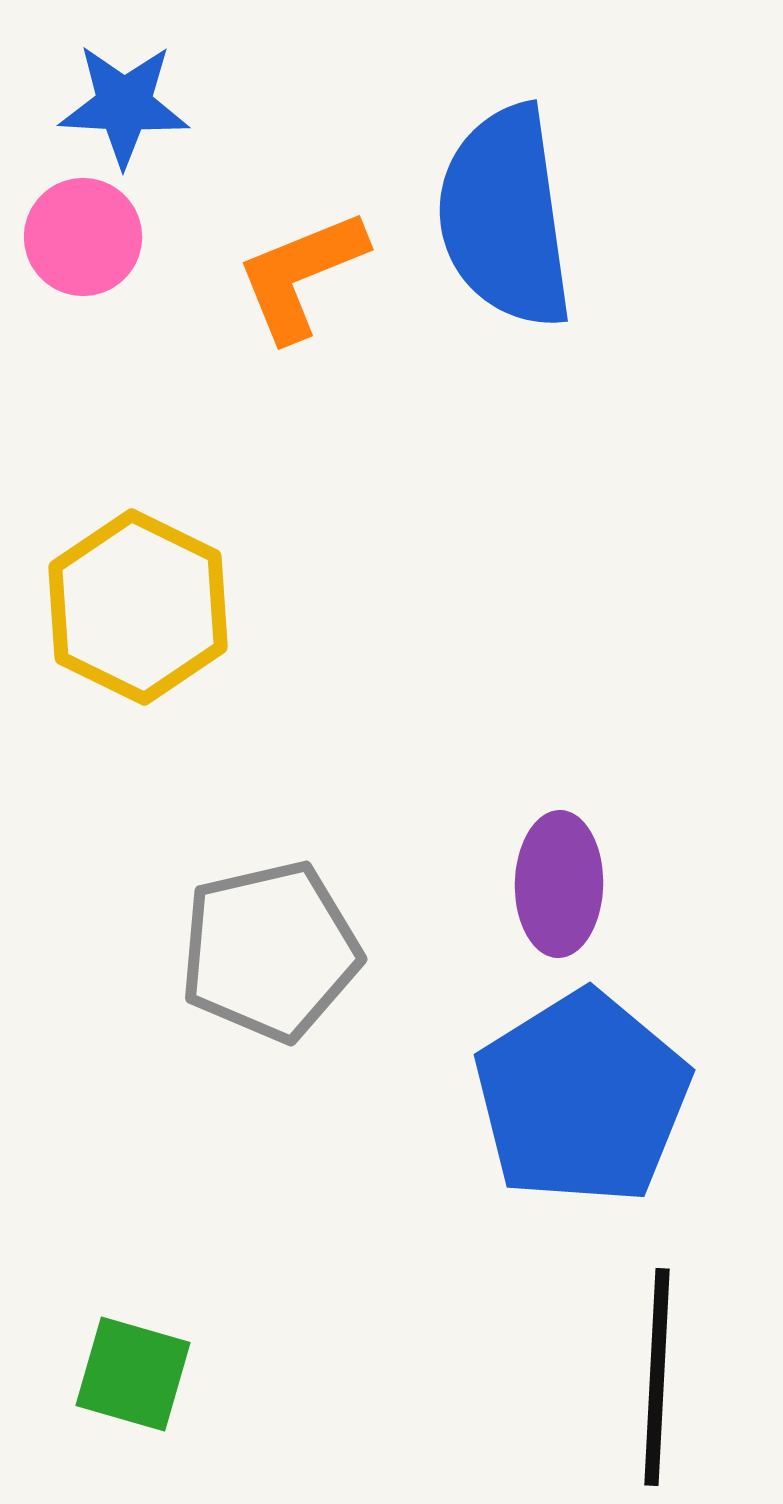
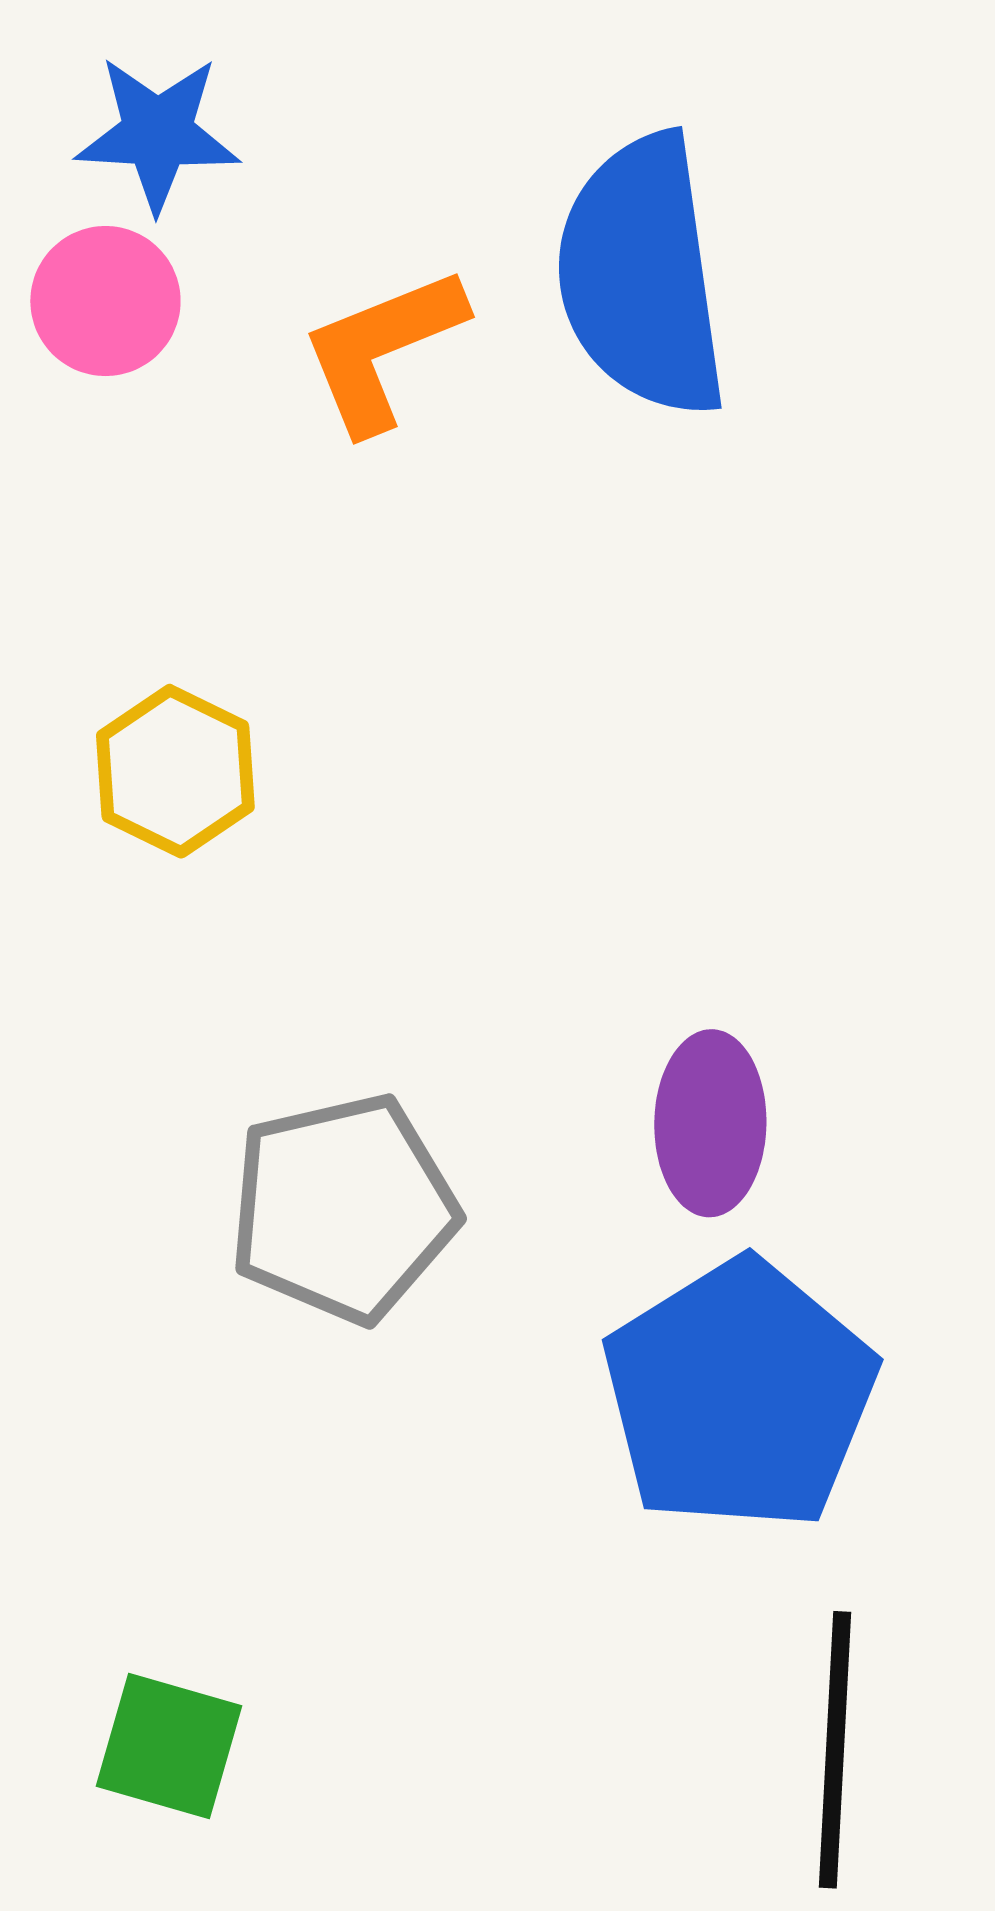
yellow hexagon: (138, 607) -> (175, 771), size x0.7

